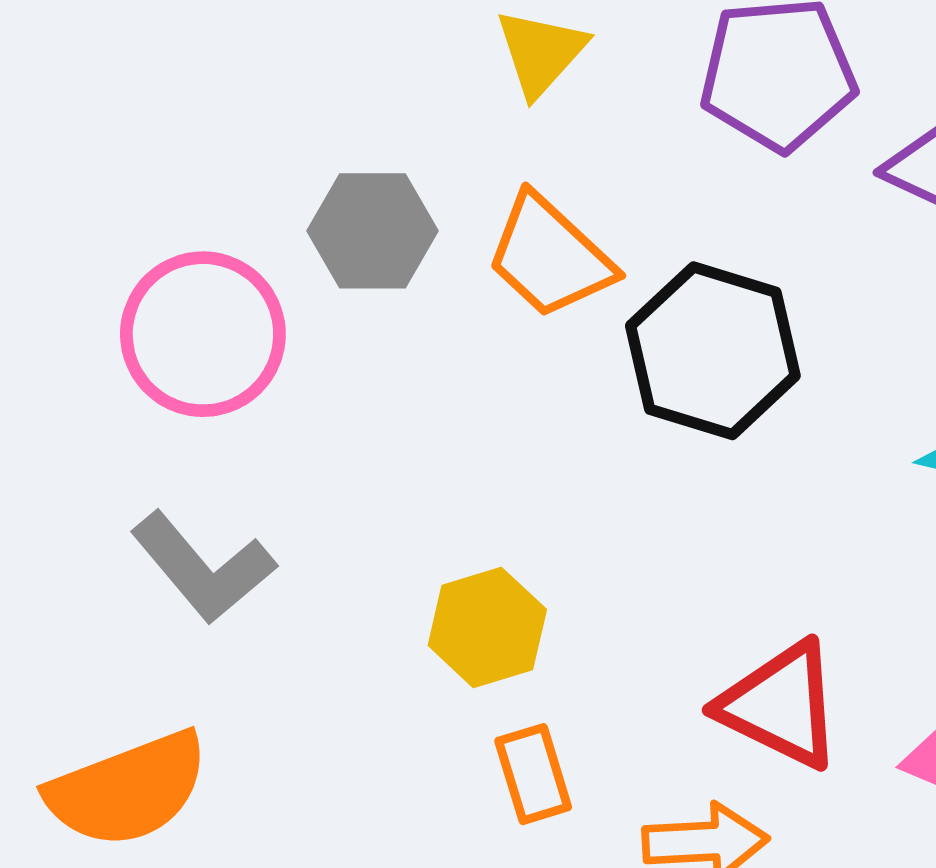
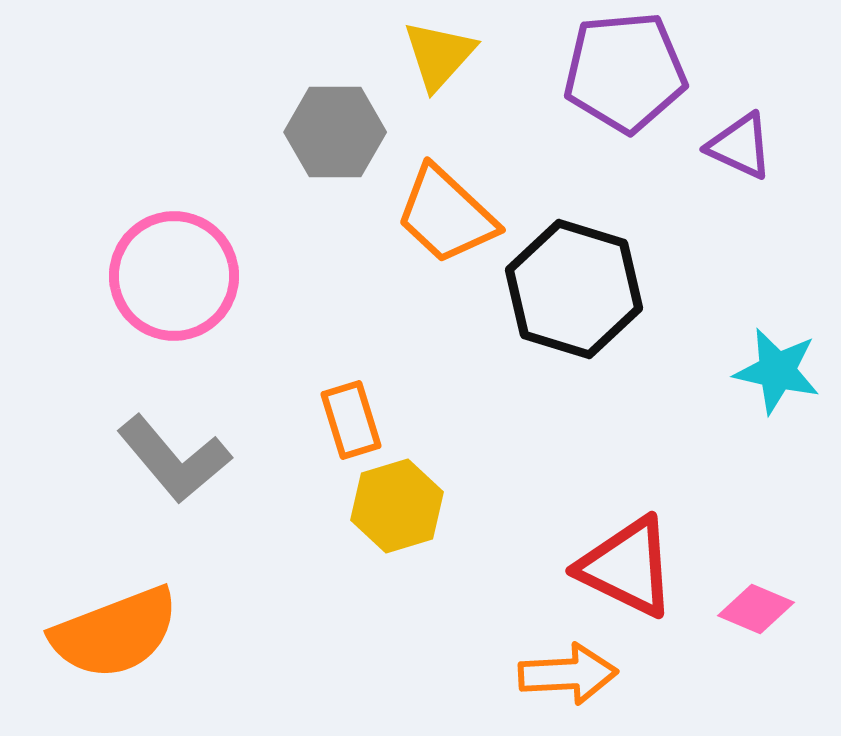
gray hexagon: (373, 231) -> (335, 132), moved
orange rectangle: (533, 774) -> (351, 420), moved

